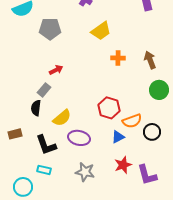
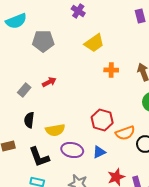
gray rectangle: (44, 90) -> (24, 90), moved
yellow semicircle: (62, 118) -> (55, 130), turned 30
blue triangle: (118, 137) -> (99, 152), moved

